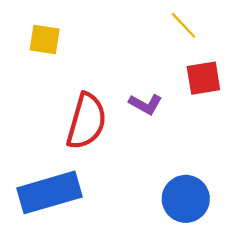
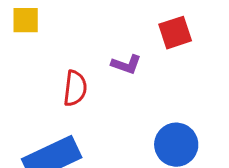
red semicircle: (86, 121) -> (75, 88), size x0.7

